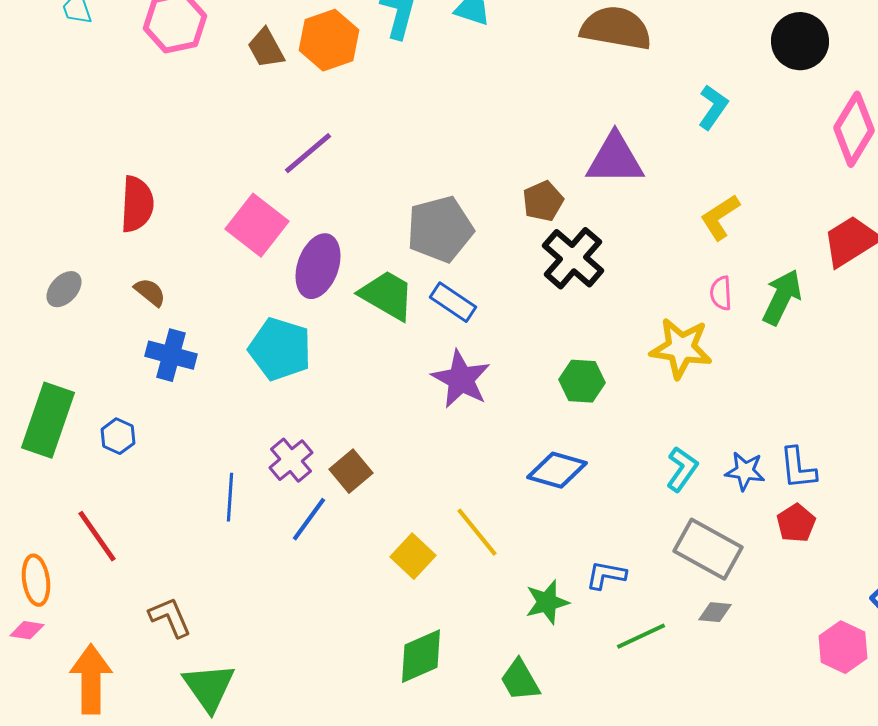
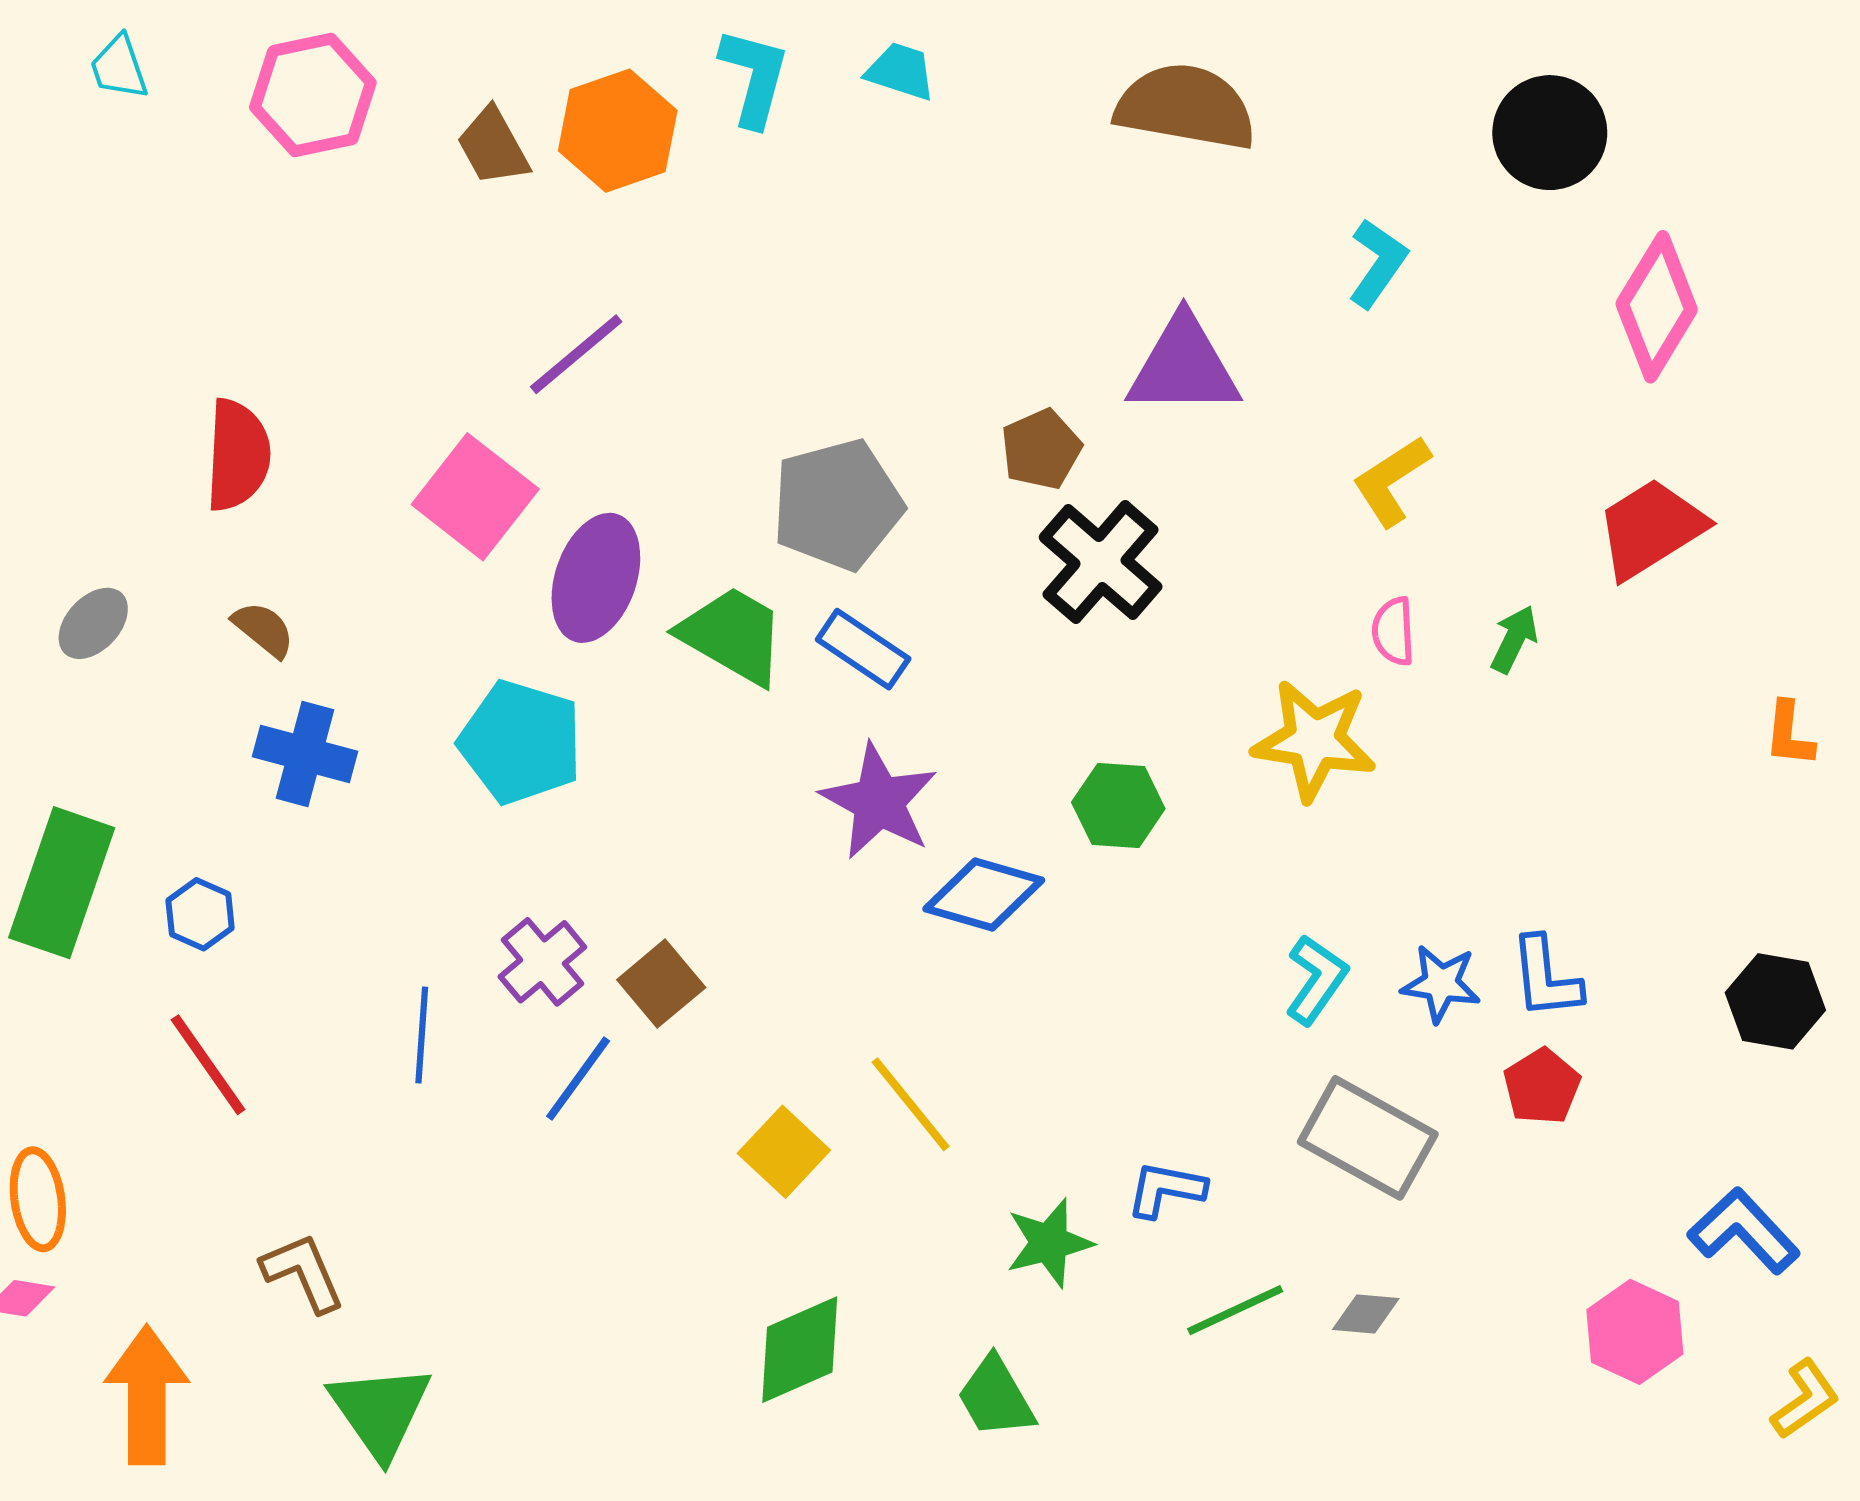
green arrow: (782, 297) -> (1514, 639), size x0.6
blue diamond: (557, 470) -> (984, 895), moved
red line: (97, 536) -> (208, 1065), moved
gray diamond: (715, 612) -> (1366, 1314), moved

